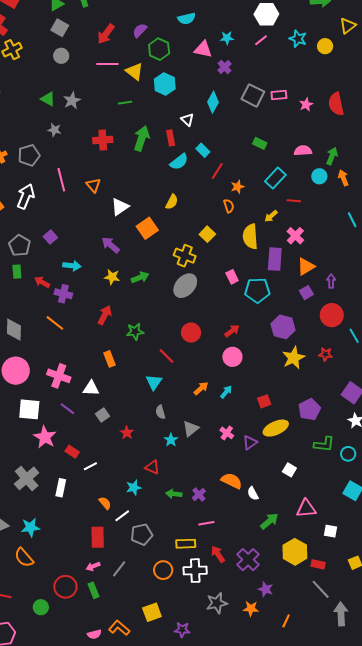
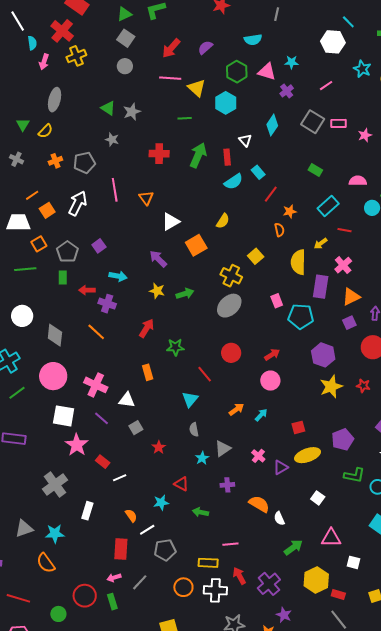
pink line: (261, 40) -> (326, 86), moved
green hexagon: (159, 49) -> (237, 72), moved
red arrow: (42, 282) -> (87, 290), turned -35
white rectangle: (61, 488) -> (87, 511), moved
purple cross: (199, 494) -> (227, 485), moved, turned 32

